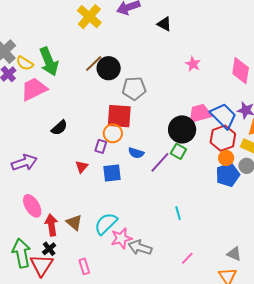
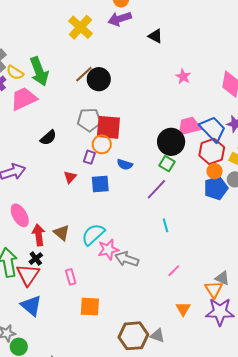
gray pentagon: (134, 88) -> (89, 120), moved
purple line: (160, 162) -> (156, 189), moved
gray triangle: (234, 254) -> (222, 278), moved

